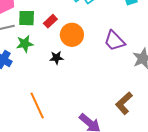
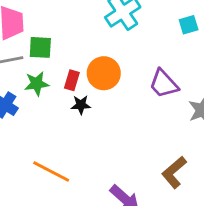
red rectangle: (50, 21) -> (72, 80), moved, turned -32
orange line: (37, 106) -> (51, 172), turned -40

